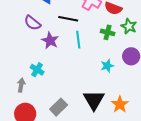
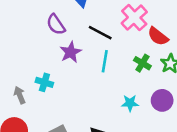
cyan cross: (37, 70) -> (44, 82), turned -32
gray arrow: (21, 85) -> (20, 95), turned -48

